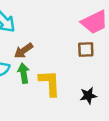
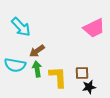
brown square: (86, 49) -> (82, 73), moved

